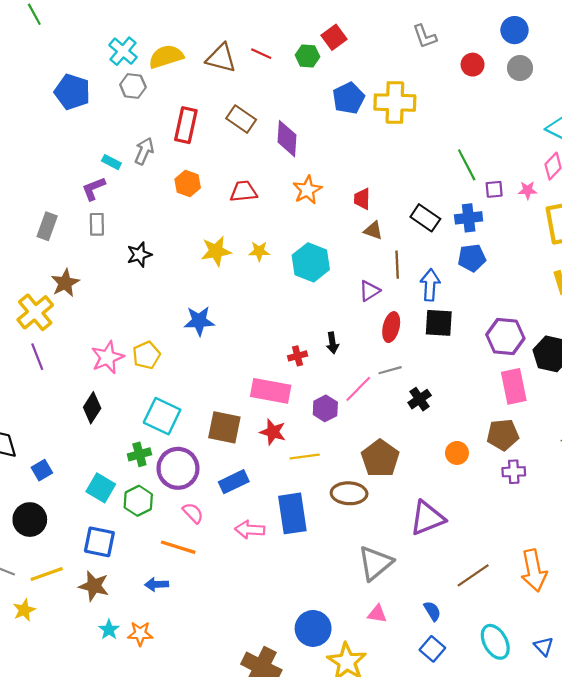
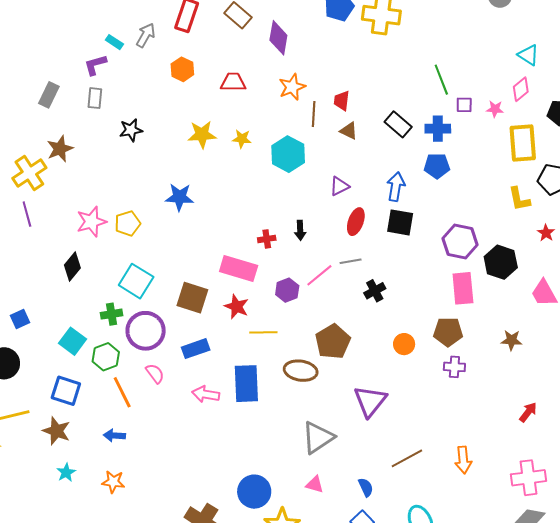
brown line: (397, 265) -> (314, 114), moved
purple triangle: (427, 518) -> (370, 401), turned -36
orange line: (178, 547) -> (122, 392), moved, turned 40
orange arrow: (534, 571) -> (463, 460), size x0.7
orange star: (140, 634) -> (113, 482), moved

